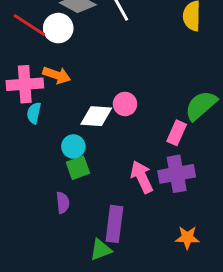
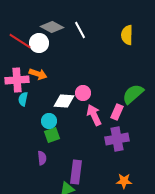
pink arrow: (142, 177) -> (94, 115), moved

